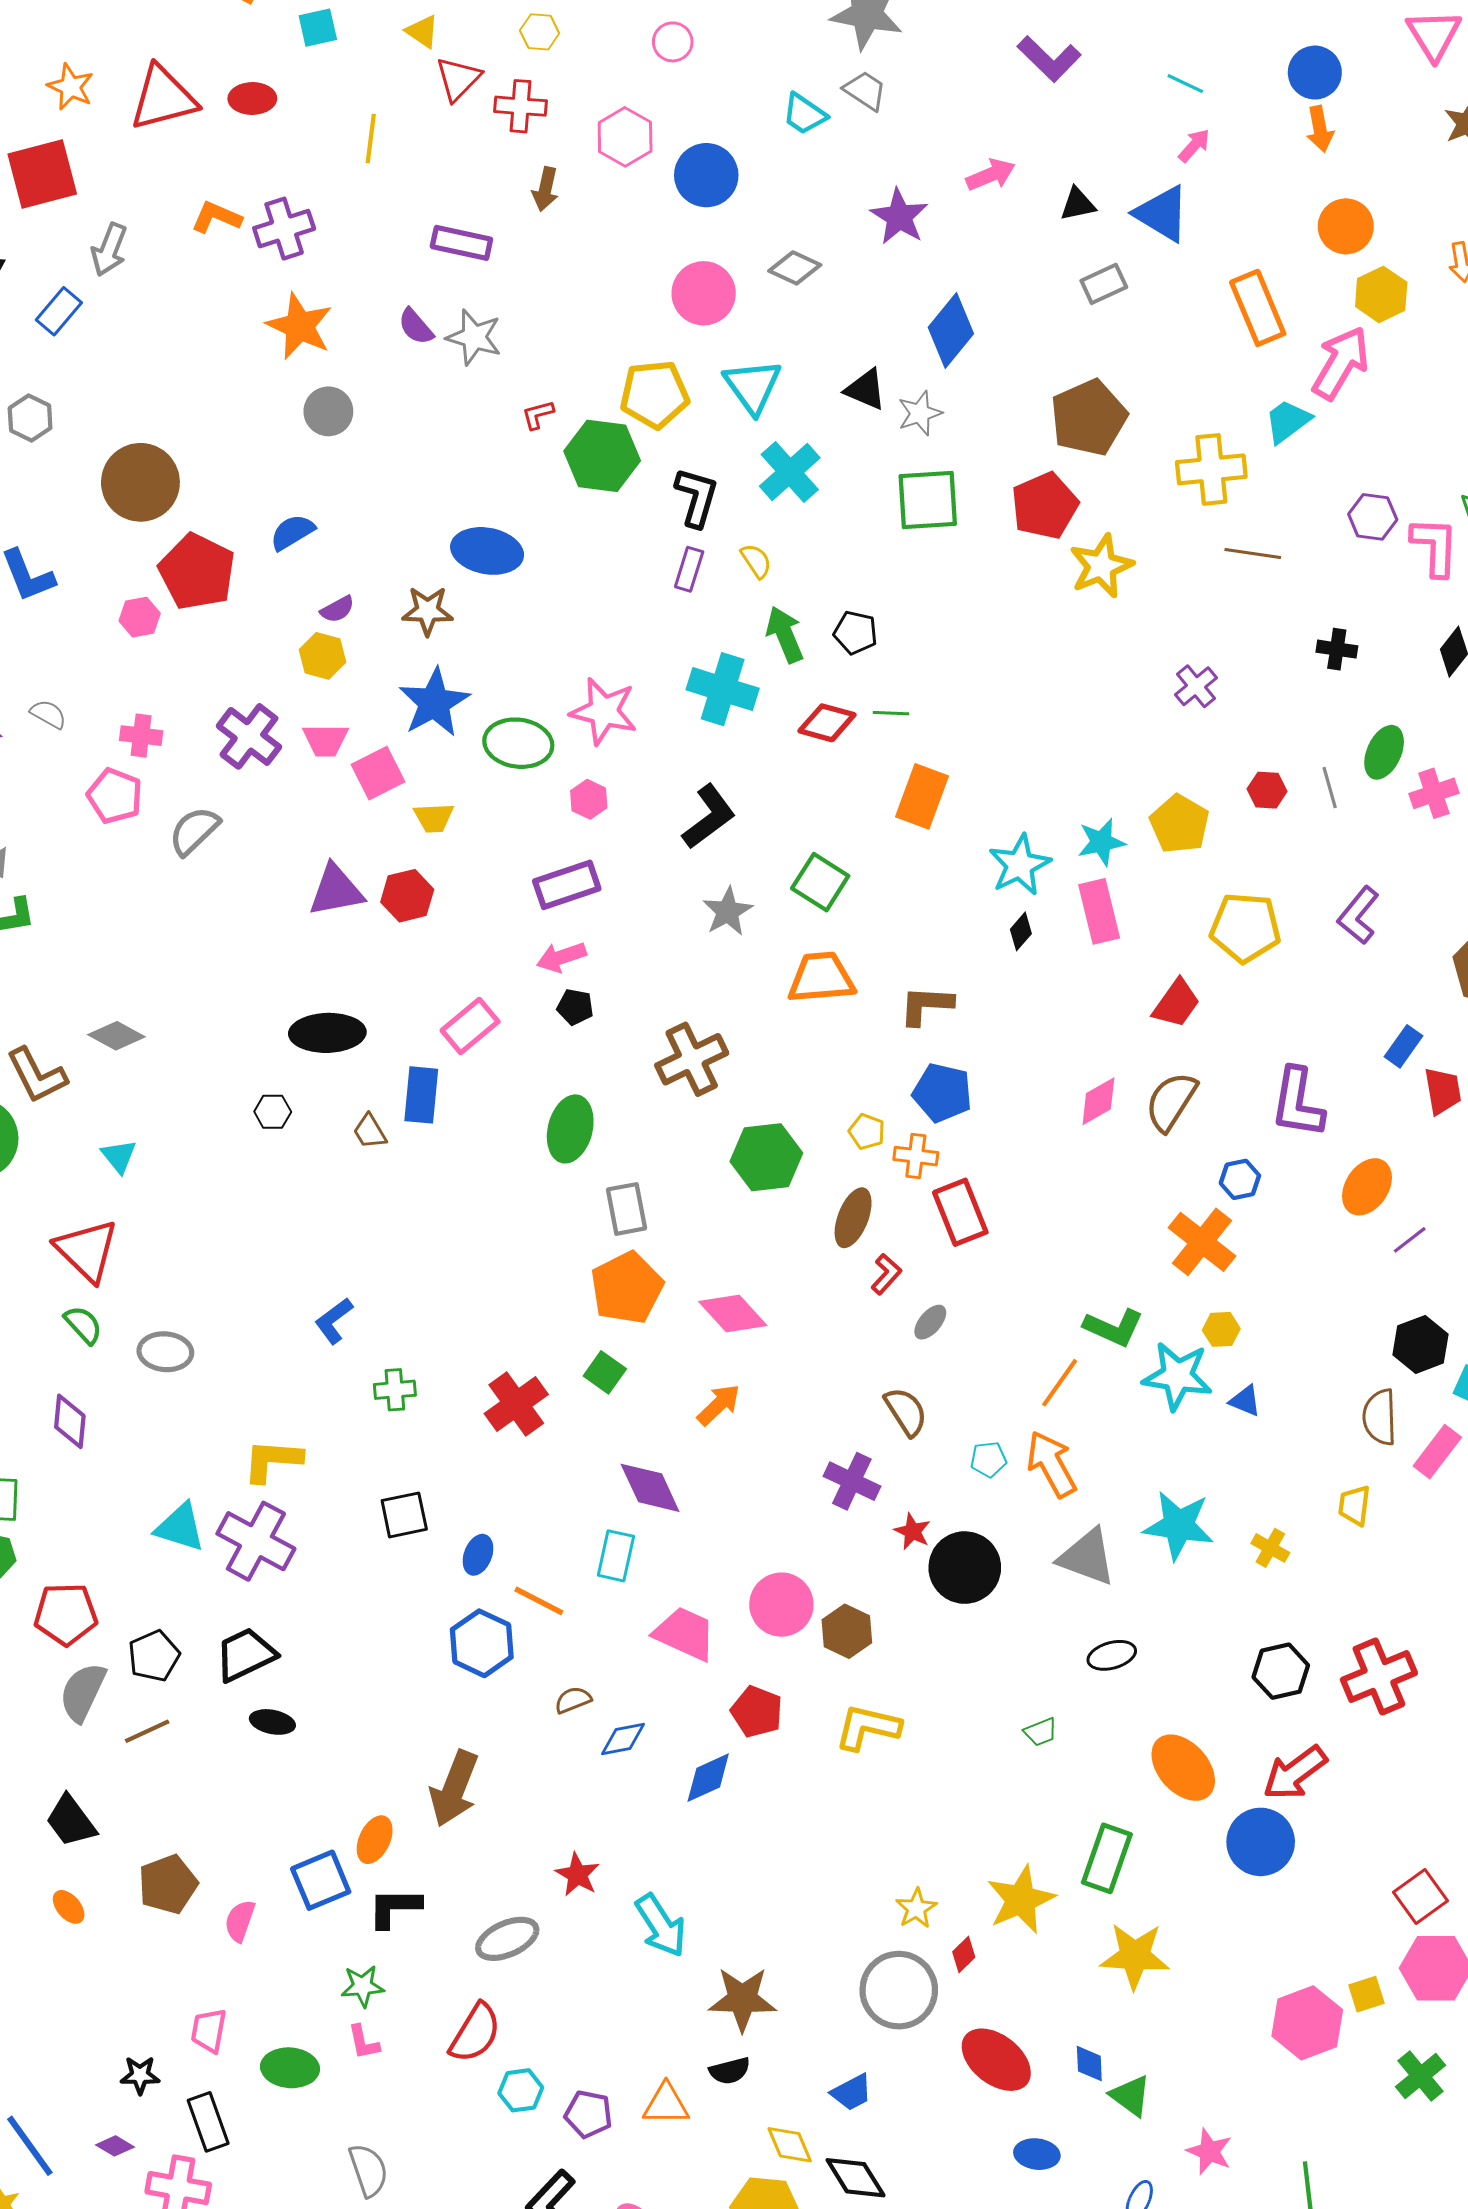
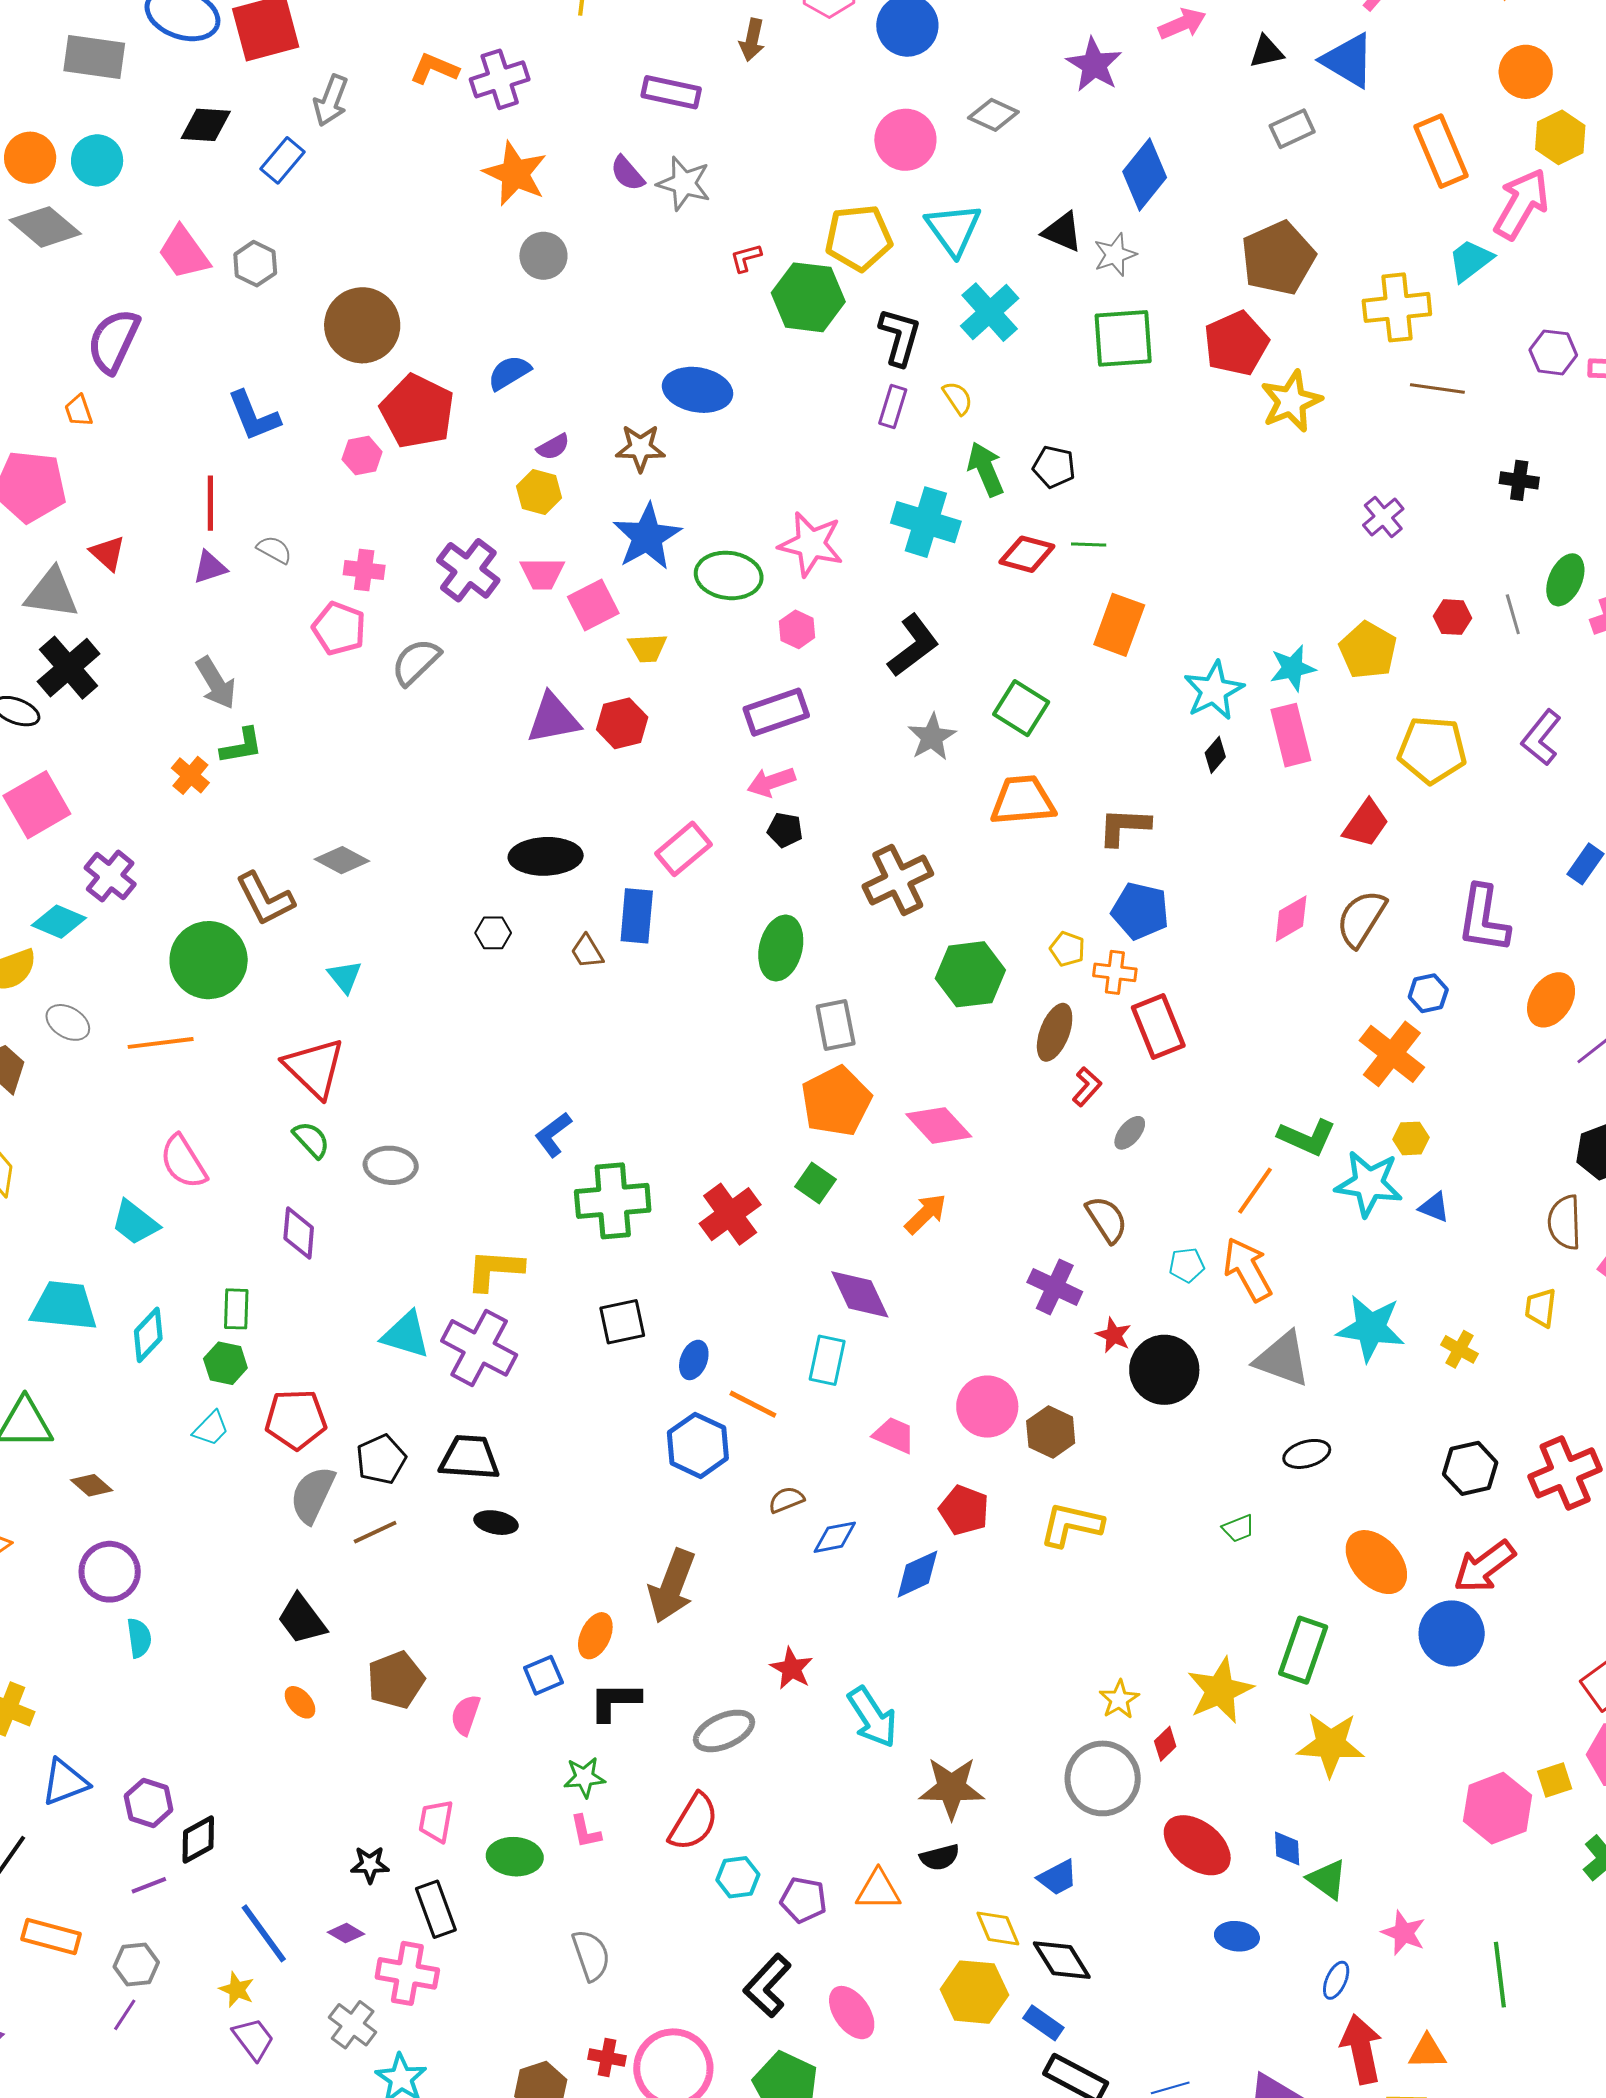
green cross: (395, 1390) -> (613, 1201), size x1.8
pink trapezoid: (685, 1634) -> (894, 1435), size x0.7
black trapezoid: (245, 1655) -> (469, 1458), turned 30
blue square: (321, 1880) -> (543, 1675), size x0.7

